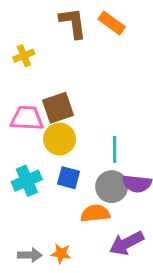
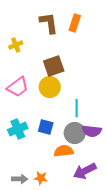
orange rectangle: (112, 23) -> (75, 23), turned 72
brown square: (58, 108) -> (54, 66), moved
pink trapezoid: (27, 118) -> (18, 87), turned 140
yellow circle: (60, 139) -> (50, 87), moved

